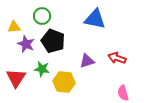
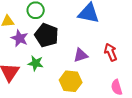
red arrow: (117, 58) -> (111, 52), turned 48
yellow hexagon: (64, 82) -> (71, 81), moved

